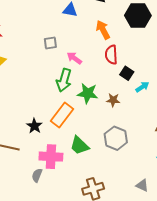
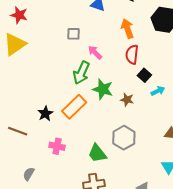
green trapezoid: (79, 146) -> (97, 153), moved
pink cross: (51, 157) -> (57, 146), size x0.7
gray semicircle: (37, 175) -> (29, 174), moved

